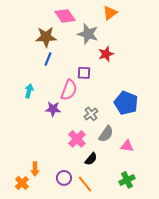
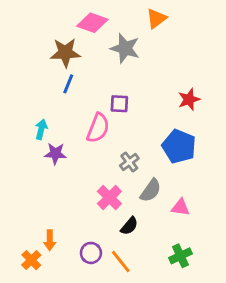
pink diamond: (65, 16) -> (92, 23), turned -35
red star: (106, 54) -> (189, 99), moved
purple star: (53, 109) -> (55, 153), moved

